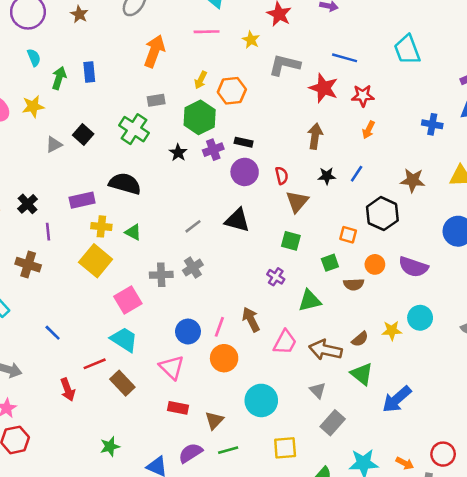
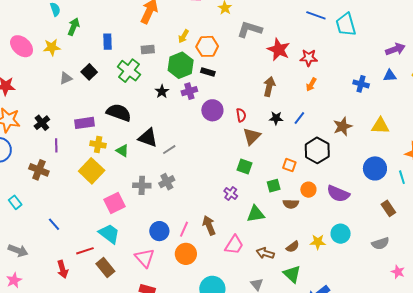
blue line: (345, 58) -> (316, 15), moved
blue rectangle: (89, 72) -> (108, 42), moved
black rectangle: (244, 142) -> (208, 72), moved
brown star: (413, 180) -> (343, 126), turned -30
black triangle: (237, 220) -> (148, 138), moved
brown arrow: (325, 350) -> (265, 253), size x0.7

